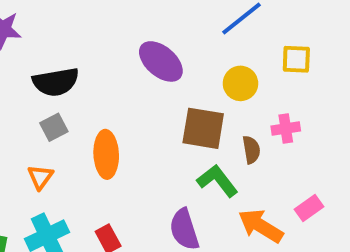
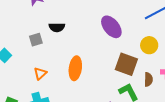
black semicircle: (56, 82) -> (57, 27), size x0.7
gray square: (54, 127) -> (36, 40), moved

